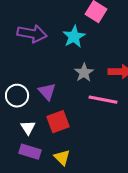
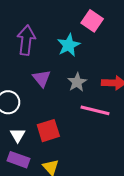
purple arrow: (32, 34) -> (26, 40), turned -96
purple triangle: (47, 92) -> (42, 78), moved

